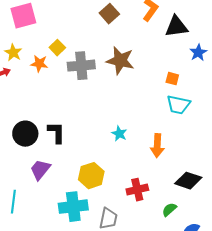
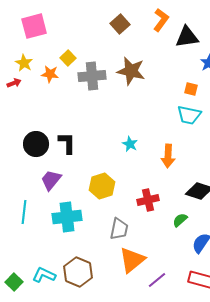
orange square: (172, 79) -> (191, 89), moved
cyan cross: (73, 207) -> (67, 217), moved

